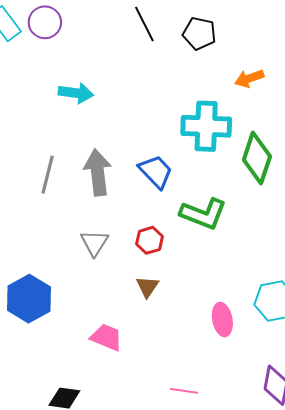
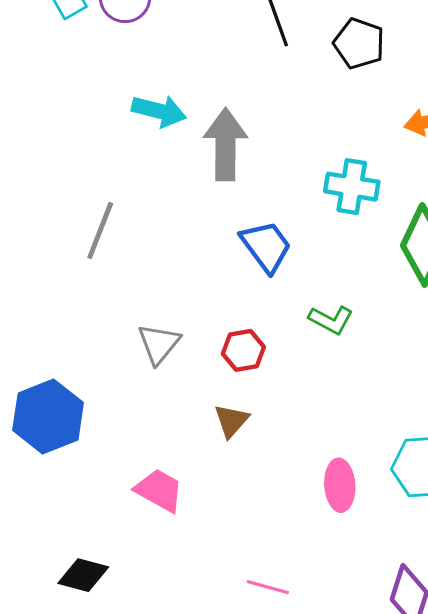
cyan cross: (206, 126) -> (352, 187), size x0.7
gray arrow: (98, 172) -> (225, 144), moved
green L-shape: (203, 214) -> (331, 320), size x0.6

